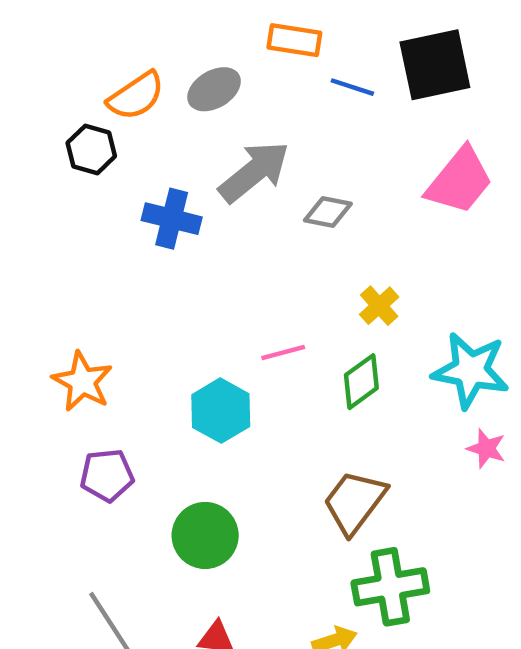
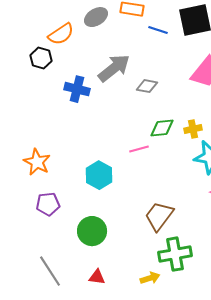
gray ellipse: (214, 89) -> (96, 17), moved
yellow cross: (379, 306) -> (193, 129), moved, turned 30
pink line: (283, 353) -> (139, 149), moved
green diamond: (361, 382) -> (162, 128), moved, turned 30

